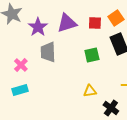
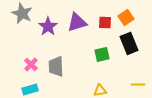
gray trapezoid: (48, 52) -> (56, 66), moved

